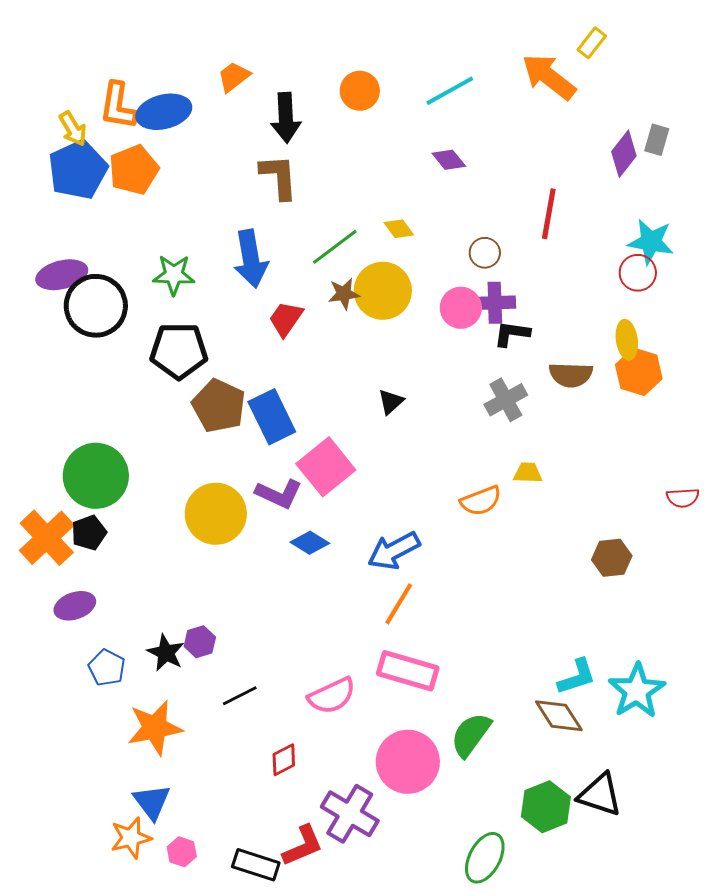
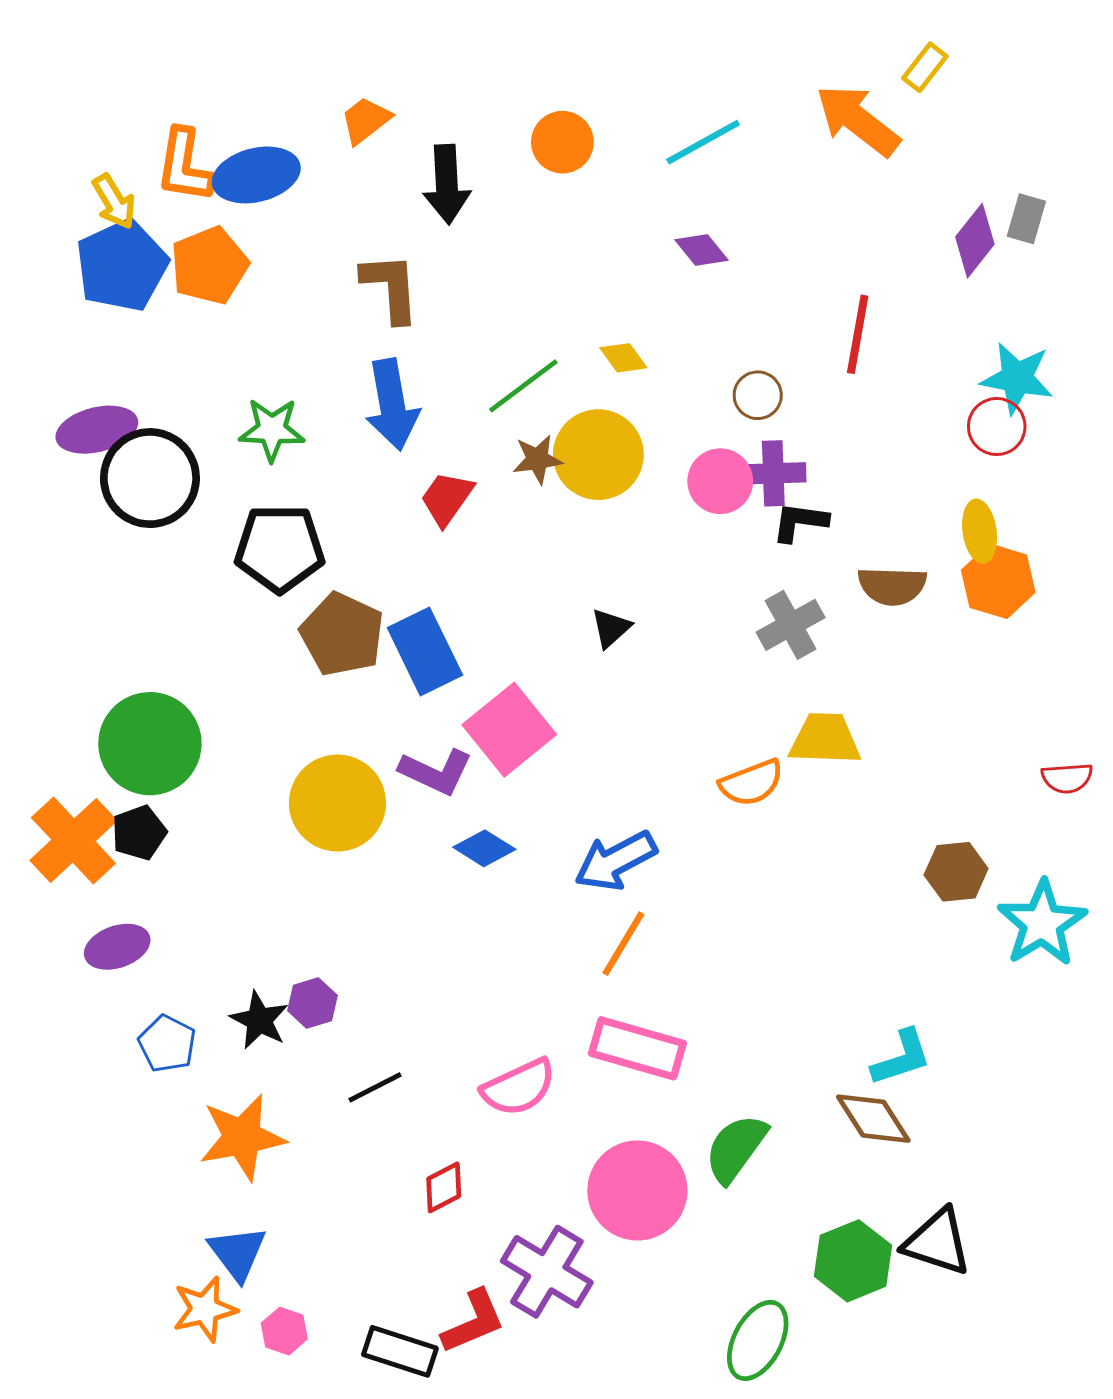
brown L-shape: (279, 177) -> (391, 287), moved
yellow trapezoid: (528, 473) -> (825, 739), size x1.6
cyan star: (637, 691) -> (1042, 923), moved

